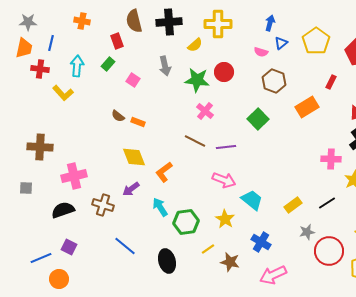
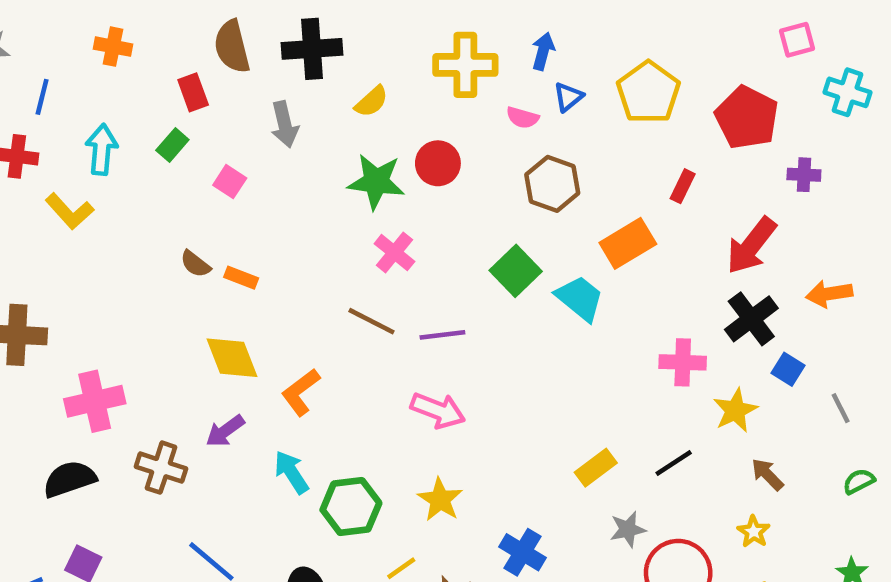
yellow cross: (218, 24) -> (465, 65), moved
gray arrow: (165, 66) -> (285, 124), moved
cyan trapezoid: (252, 200) -> (580, 298), moved

